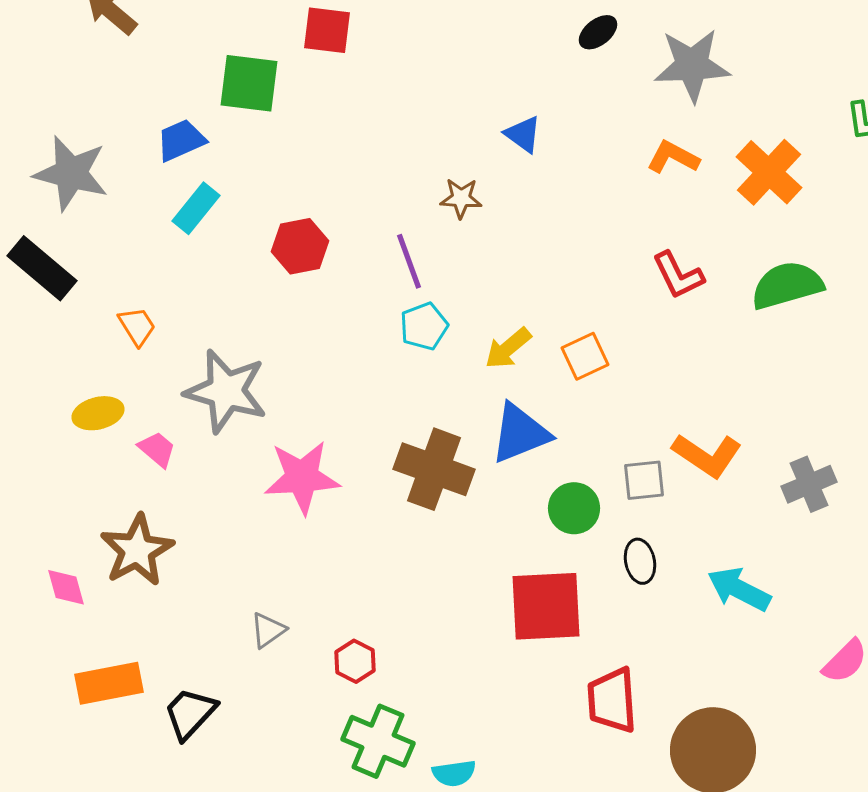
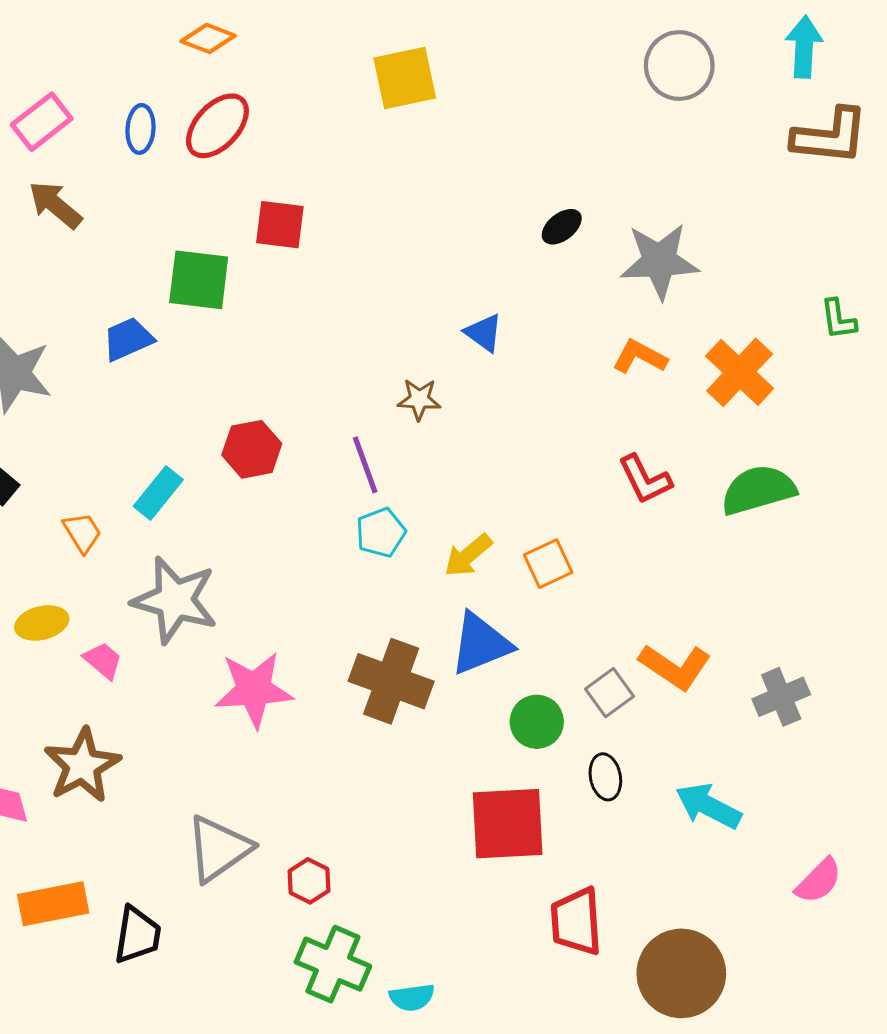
cyan rectangle: (196, 208) -> (158, 493), moved
gray square: (644, 480) -> (610, 693), turned -30
gray triangle: (268, 630) -> (219, 849), size x1.8
black trapezoid: (190, 713) -> (137, 935), turned 146

